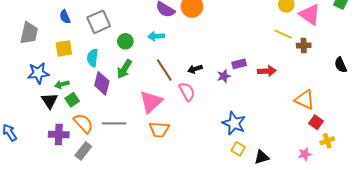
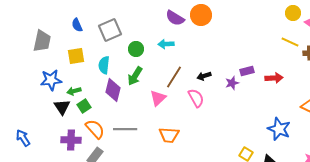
brown line: (164, 70) -> (174, 77), turned 65
pink triangle: (151, 102) -> (158, 98), moved, size x0.7
blue star: (234, 123) -> (279, 129), moved

